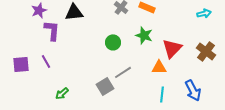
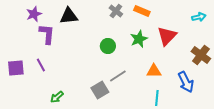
green star: (144, 35) -> (139, 39), turned 30
red triangle: (172, 48) -> (167, 36), moved
blue arrow: (193, 90) -> (186, 82), moved

